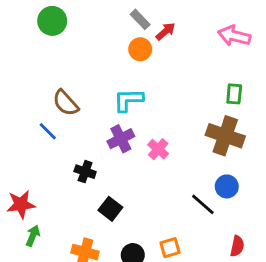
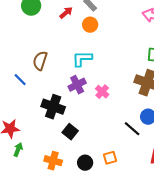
red arrow: (166, 31) -> (66, 13), moved
brown semicircle: (66, 103) -> (40, 61), turned 60
blue line: (48, 131) -> (20, 80), moved
black cross: (85, 172) -> (53, 107), size x1.6

